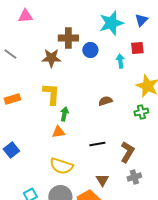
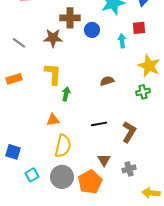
gray line: (10, 54) -> (19, 43), moved
orange triangle: (58, 132) -> (53, 120), moved
blue square: (11, 150) -> (13, 152), moved, turned -35
yellow semicircle: (61, 166) -> (63, 146), turned -95
gray cross: (134, 177) -> (129, 169), moved

